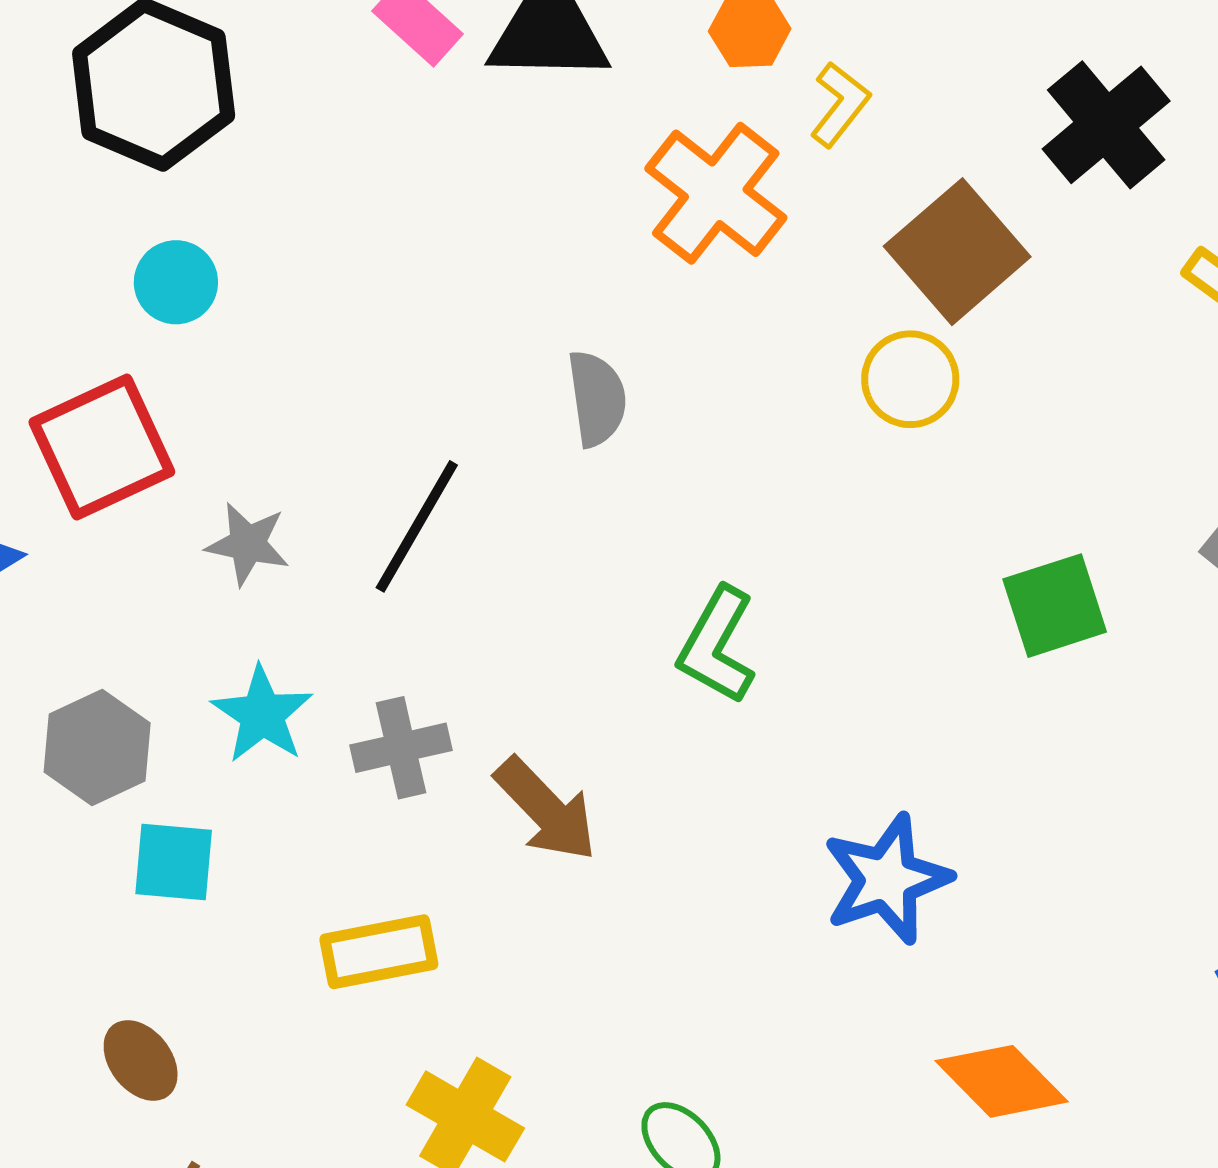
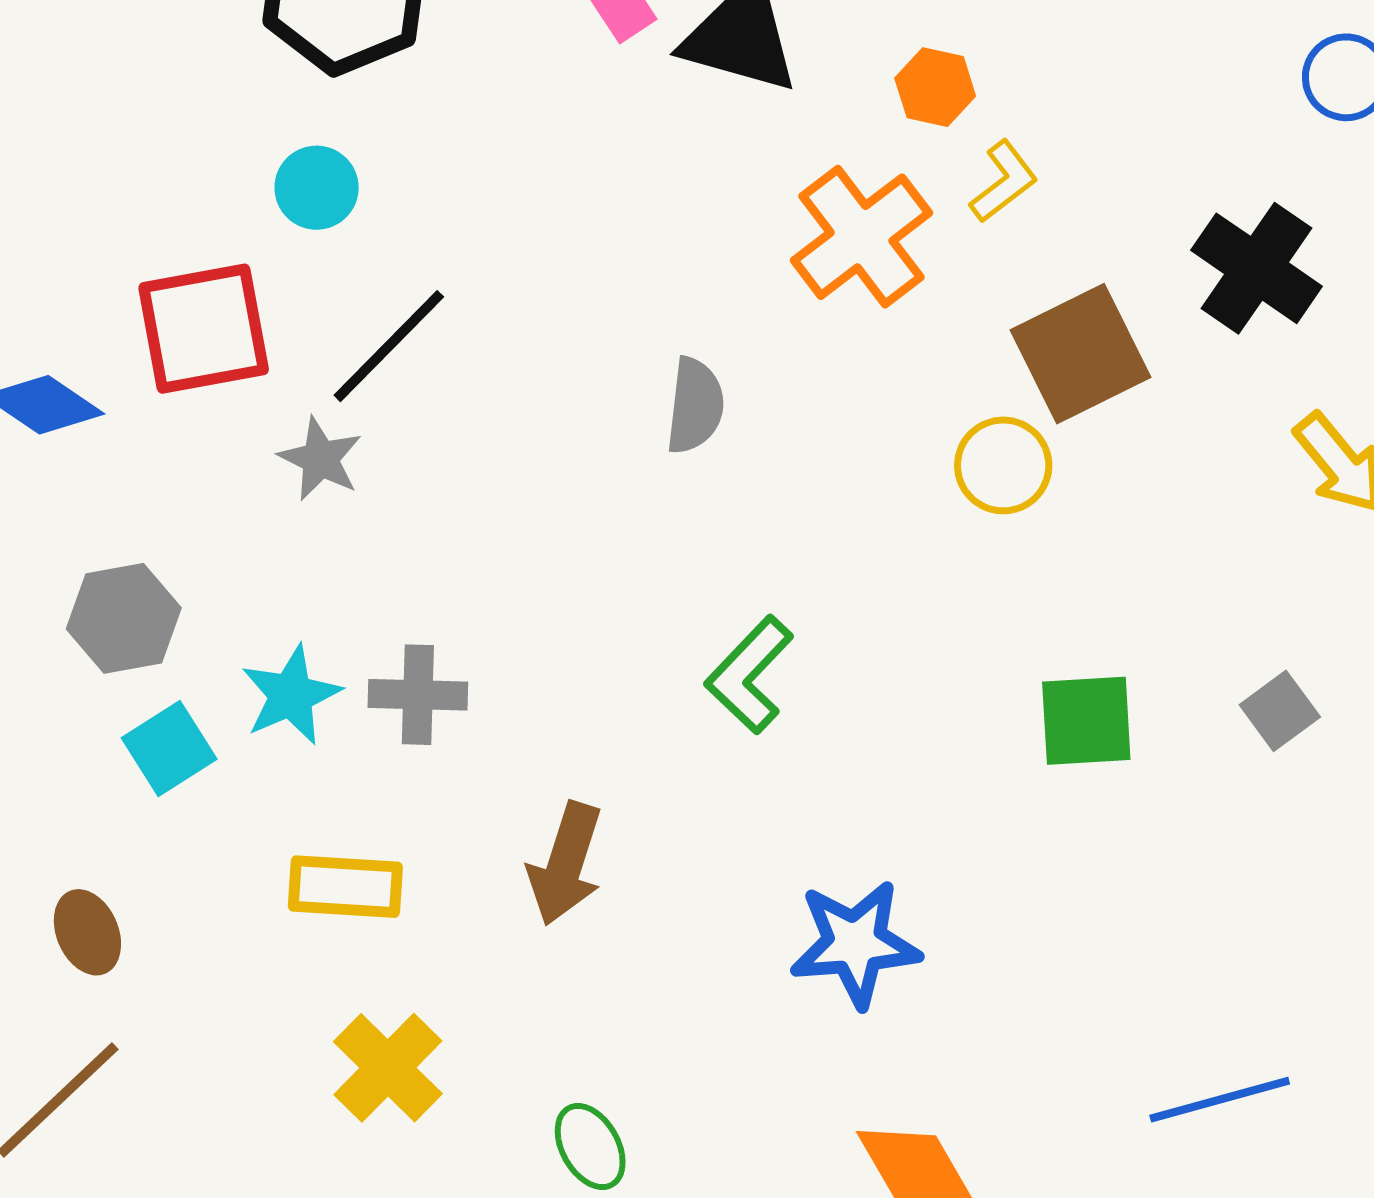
black cross: (1106, 125) -> (1256, 268), turned -30
black line: (417, 526) -> (389, 346), moved
cyan star: (262, 714) -> (291, 695), moved
brown arrow: (546, 809) -> (565, 864), moved, turned 47
cyan square: (174, 862) -> (169, 748), turned 38

